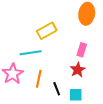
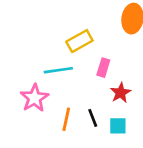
pink rectangle: (82, 50) -> (103, 68), moved
orange line: (39, 79) -> (66, 119), moved

